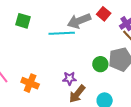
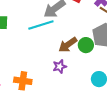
brown arrow: (77, 94) -> (68, 45), moved, turned 30

